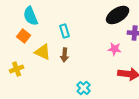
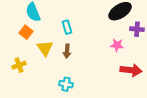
yellow triangle: (43, 52) -> (45, 48), turned 30
cyan cross: (84, 88) -> (66, 84), moved, turned -32

